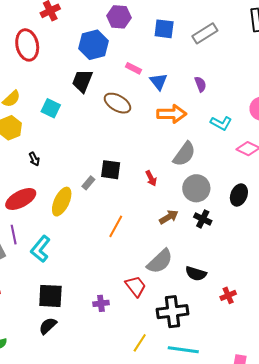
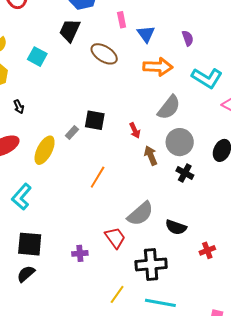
pink rectangle: (134, 68) -> (122, 20), turned 49
cyan L-shape: (221, 123) -> (207, 78), size x1.4
brown arrow: (169, 217) -> (151, 156), moved, turned -84

